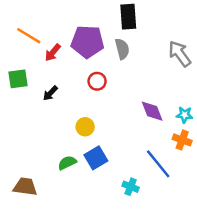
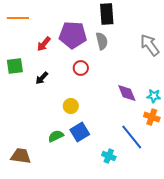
orange line: (29, 36) -> (18, 18), moved, turned -30

